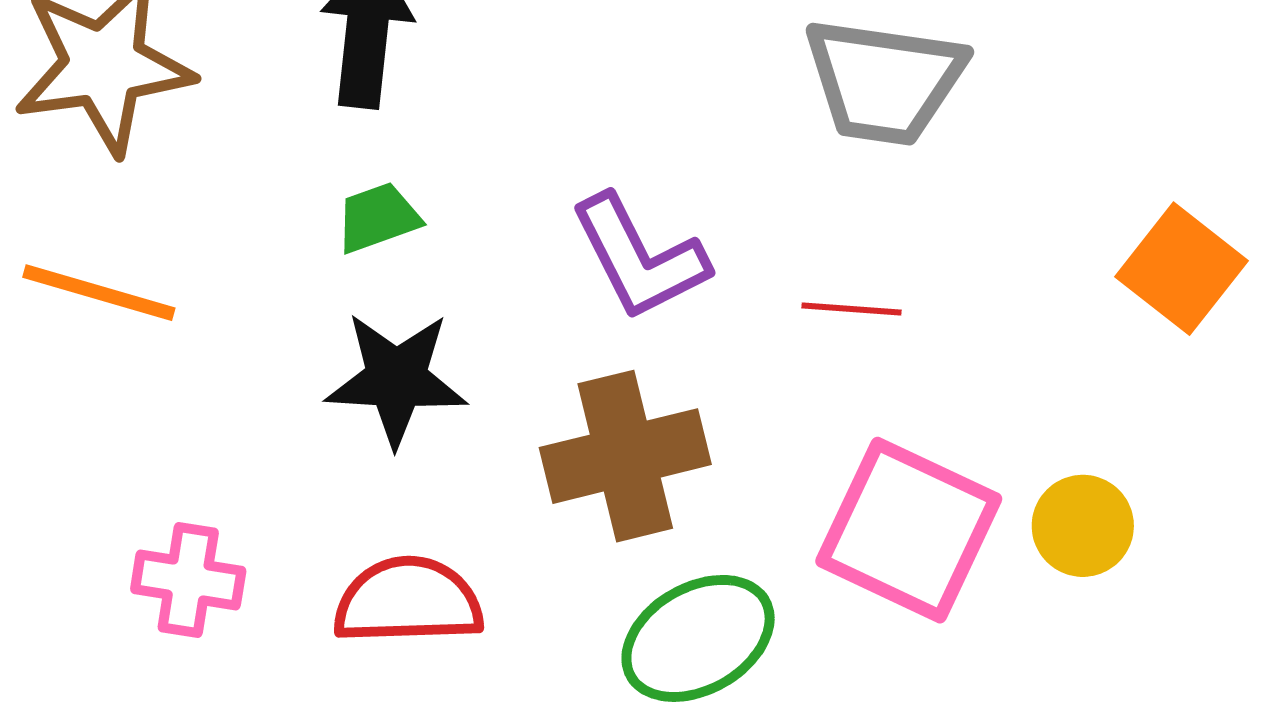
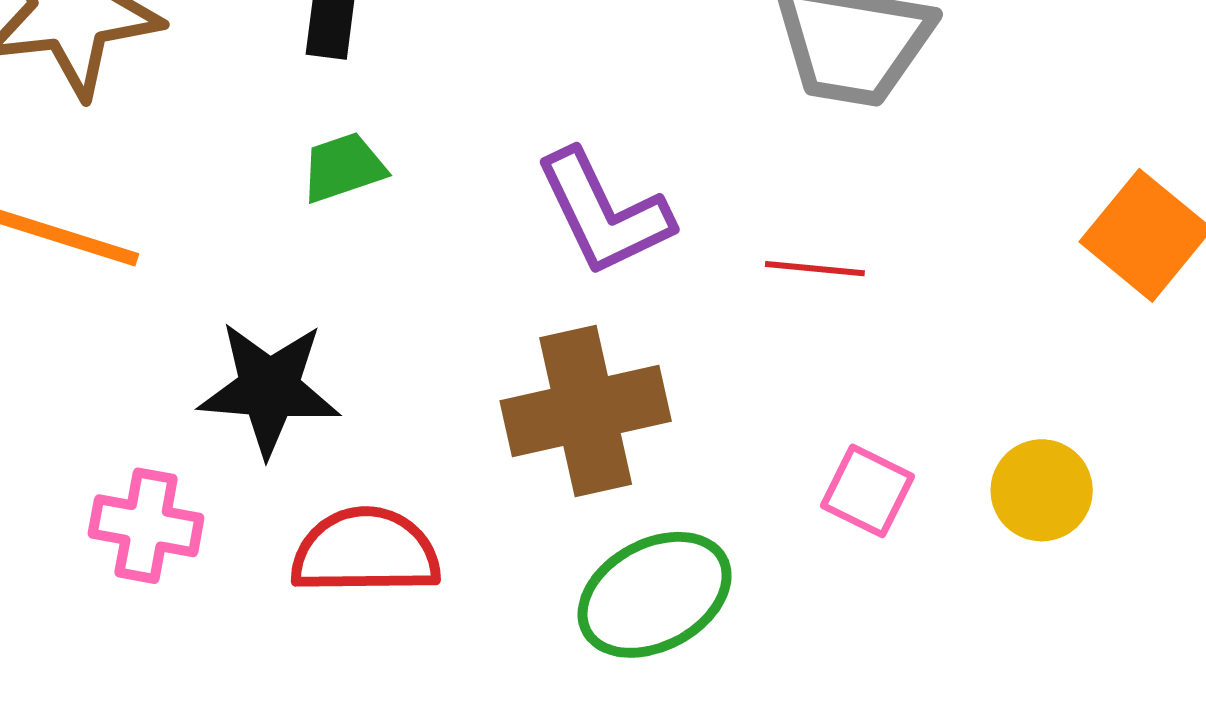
black star: (396, 379) -> (269, 389), moved
pink square: (909, 530) -> (867, 491), size x0.5

